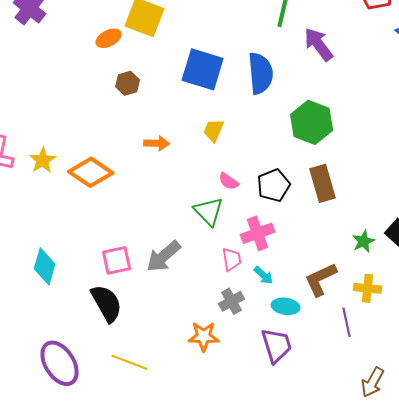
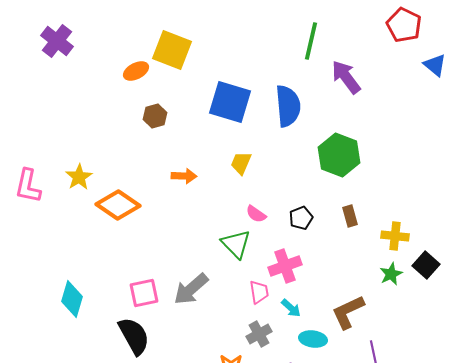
yellow star: (43, 160) -> (79, 177), moved
brown rectangle: (323, 183) -> (350, 216), size x0.6
black pentagon: (274, 185) -> (301, 218), size x0.7
yellow cross: (368, 288) -> (395, 236), moved

